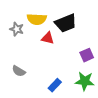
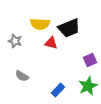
gray star: (17, 29) -> (15, 41), moved
green star: (85, 81) -> (88, 86), turned -30

